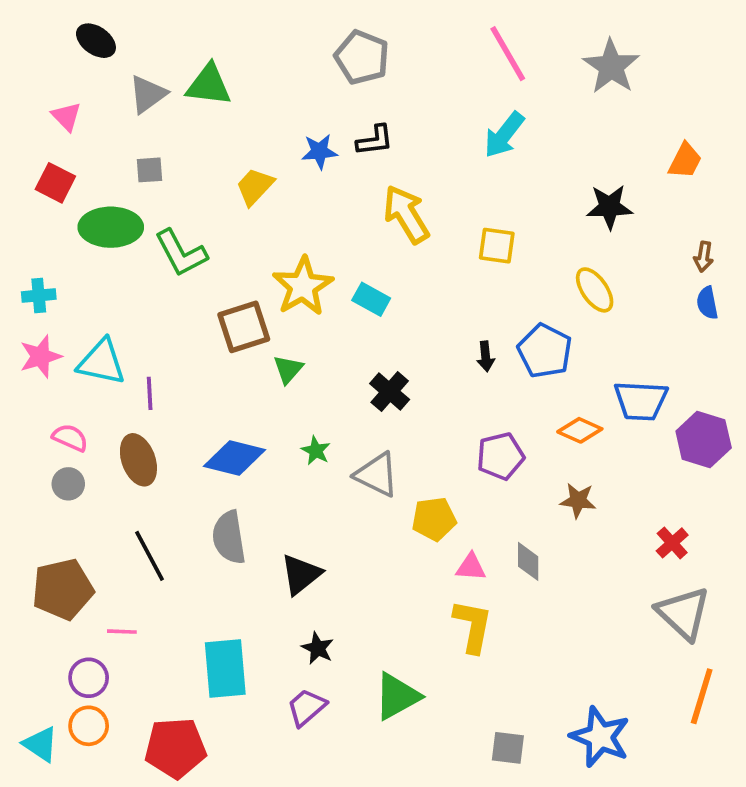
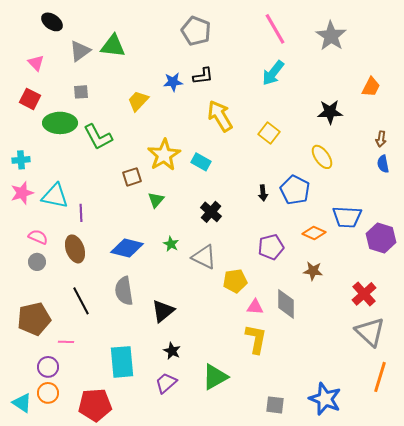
yellow square: (497, 246) -> (269, 133), turned 30
brown square: (244, 327) -> (132, 177), size x0.7
red cross: (672, 543) -> (364, 294), size x1.4
gray diamond: (528, 561) -> (286, 304), size x1.4

